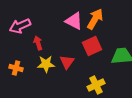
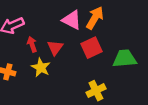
red triangle: (67, 62) -> (55, 48), moved
yellow star: (46, 64) -> (41, 67), turned 30

